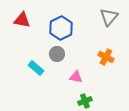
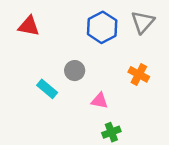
blue hexagon: (61, 28) -> (102, 27), moved

